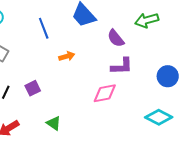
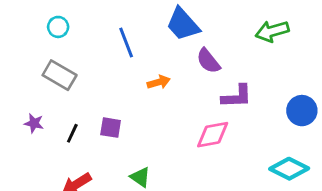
purple semicircle: (116, 38) -> (208, 61), moved
purple square: (33, 88) -> (111, 128), turned 35

